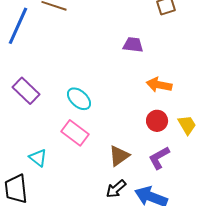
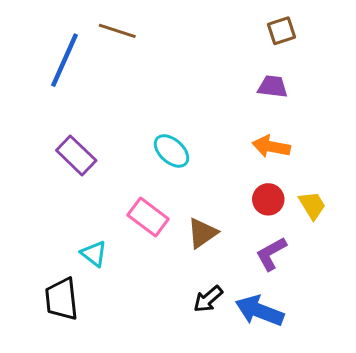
purple trapezoid: (133, 45) -> (273, 86), moved
cyan ellipse: (79, 99) -> (172, 151), moved
brown triangle: (119, 156) -> (202, 233), moved

